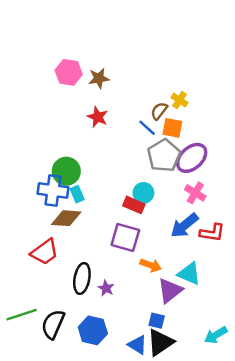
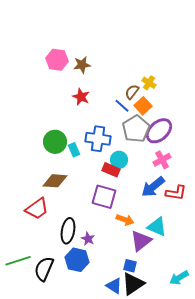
orange square: (172, 128) -> (143, 106), turned 36
blue cross: (53, 190) -> (98, 139), moved
pink cross: (195, 193) -> (162, 160), turned 30
cyan rectangle: (77, 194) -> (74, 150), moved
blue hexagon: (93, 330) -> (77, 260), moved

